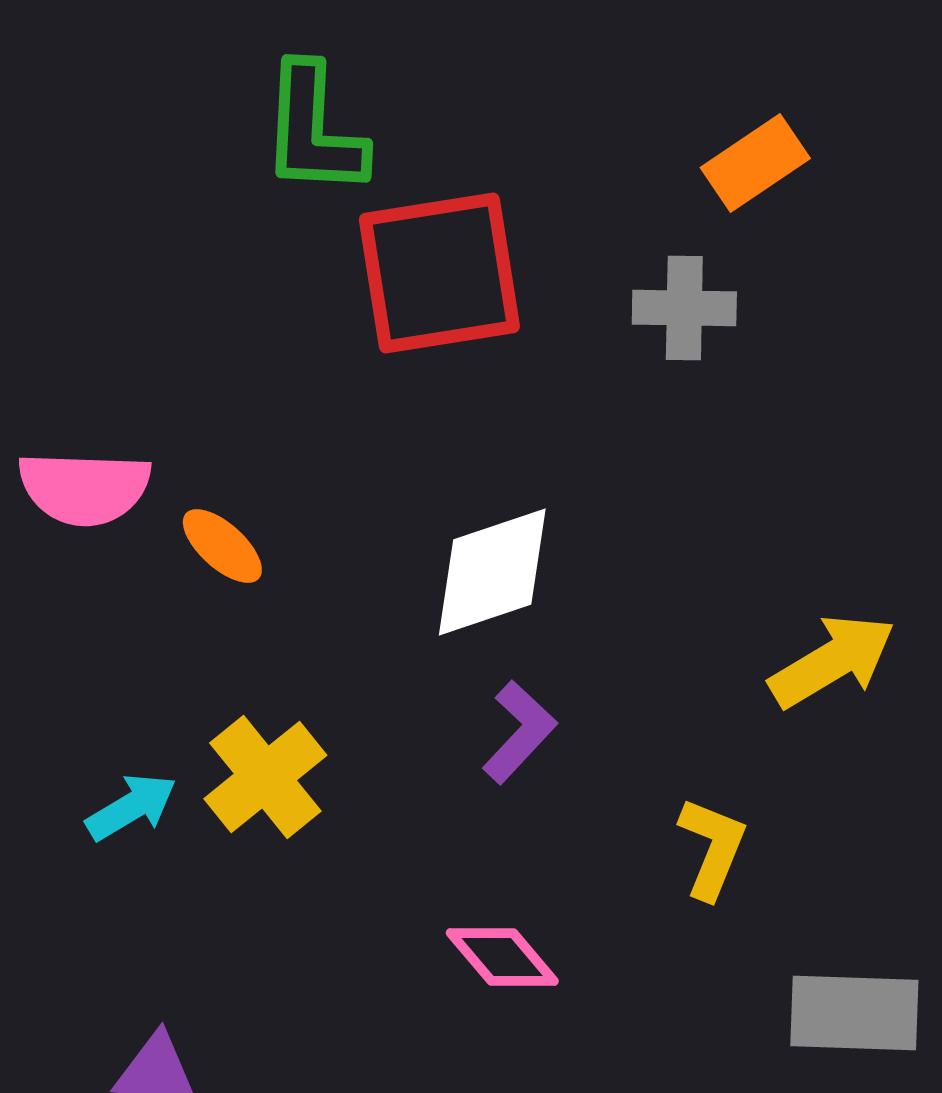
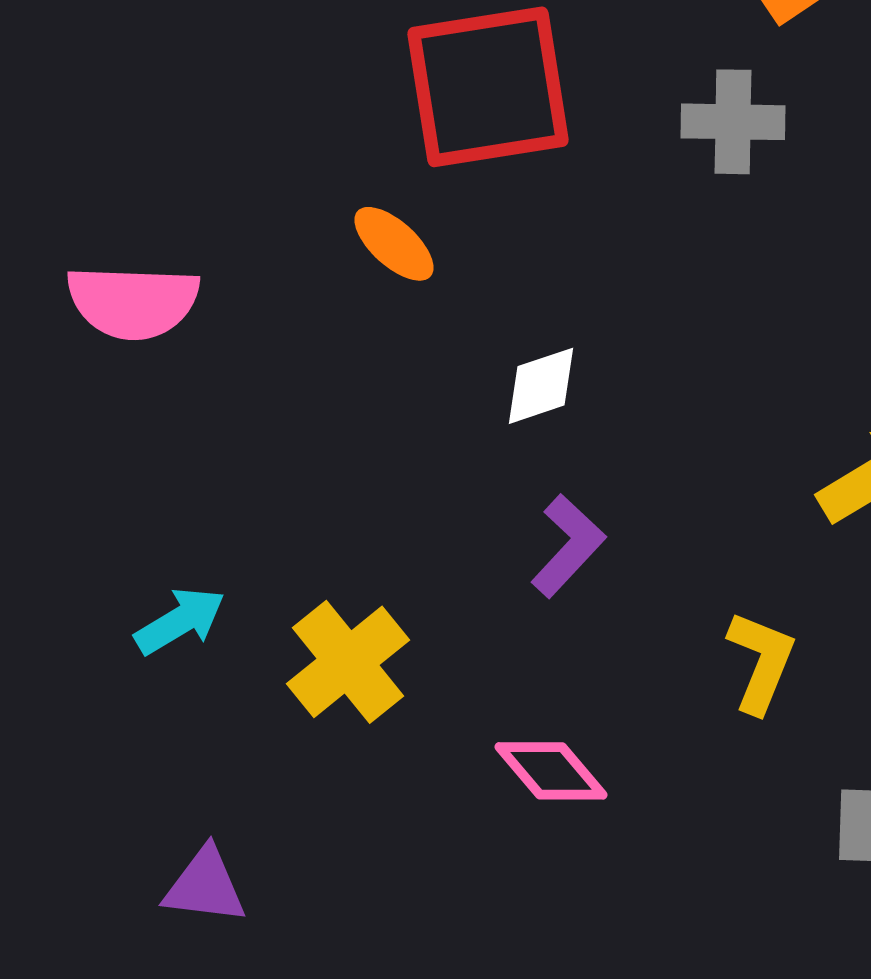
orange ellipse: (222, 546) -> (394, 244), moved
white diamond: (492, 572) -> (541, 386), size x0.6
yellow cross: (265, 777) -> (348, 662), moved

